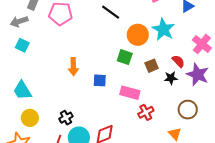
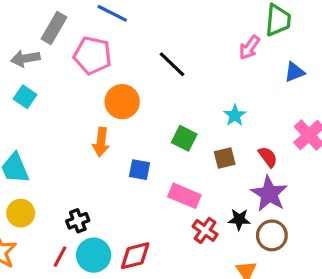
cyan star: (163, 29) -> (235, 115), moved, size x0.6
orange circle: (138, 35) -> (122, 102), moved
purple star: (198, 75) -> (269, 194), moved
black star: (171, 78) -> (239, 219), moved
red cross: (146, 112) -> (205, 230), turned -35

